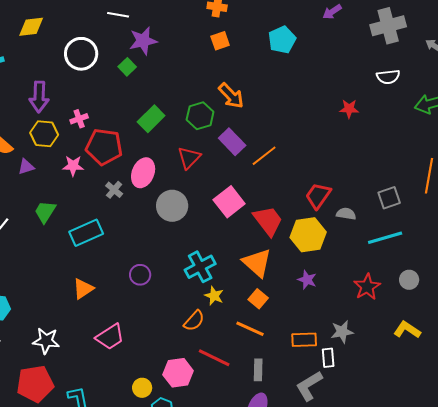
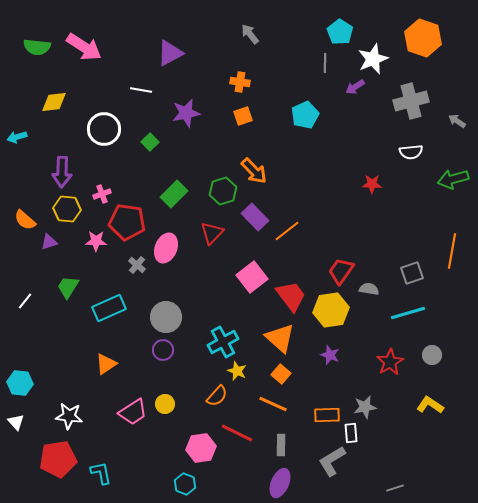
purple star: (143, 41) -> (186, 113), moved
gray circle: (172, 206) -> (166, 317), moved
yellow circle: (142, 388) -> (165, 404), moved

